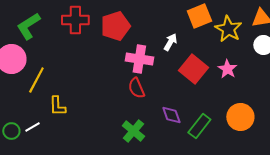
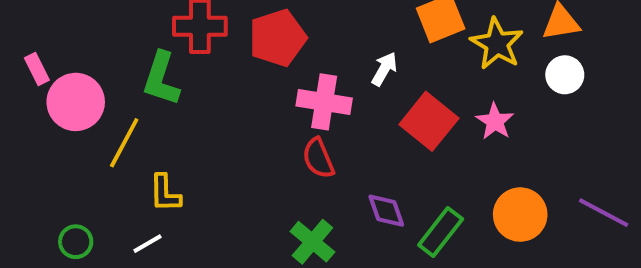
green L-shape: (28, 26) -> (161, 79), moved, turned -40
white line: (32, 127) -> (148, 244), moved

